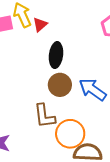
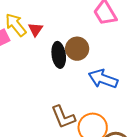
brown circle: (60, 85) -> (77, 49), moved

